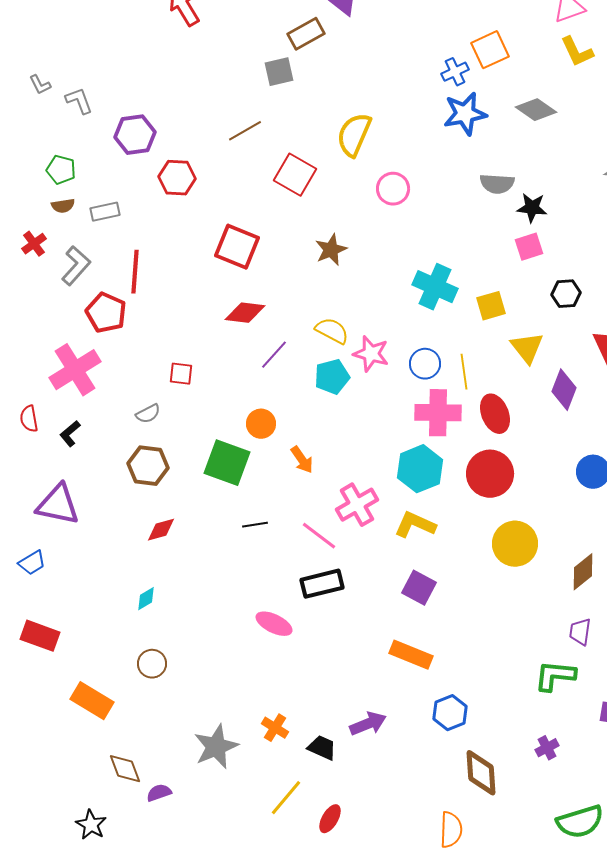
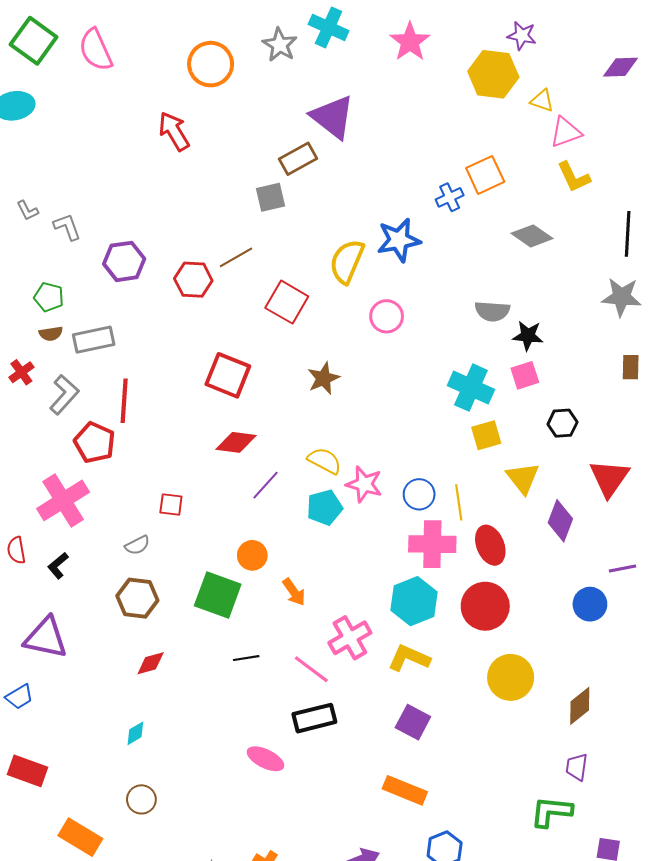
blue star: (465, 114) -> (399, 240), moved
red hexagon: (177, 178) -> (193, 280), moved
gray rectangle: (105, 212) -> (94, 340), size x1.4
cyan cross: (435, 287) -> (471, 388), moved

